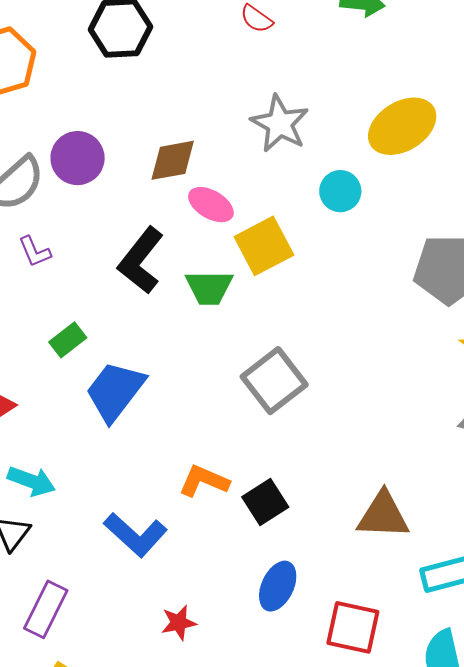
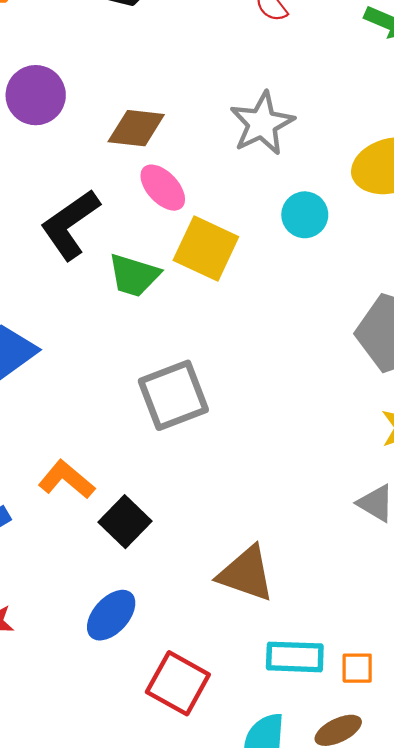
yellow square: (264, 246) -> (206, 249), turned 36
black square: (265, 502) -> (125, 522), turned -30

